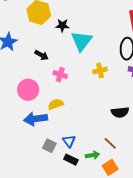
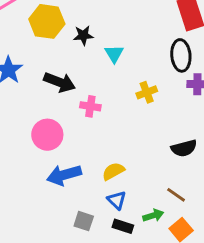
cyan triangle: (82, 41) -> (114, 54), size x0.6
black arrow: (42, 55) -> (59, 82), size x1.5
yellow semicircle: (56, 104) -> (113, 171), moved
gray square: (49, 146) -> (84, 221), moved

